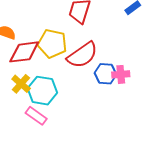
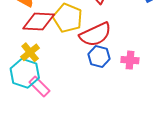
blue hexagon: (105, 74) -> (99, 57), moved
cyan hexagon: (42, 91) -> (25, 73), moved

